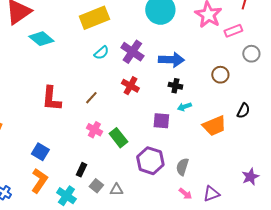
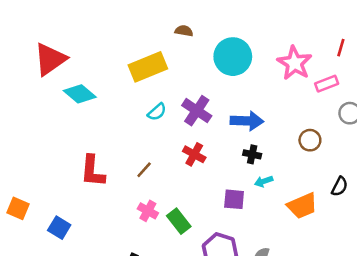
blue square: (40, 152) -> (59, 228), moved

